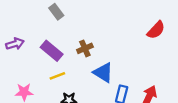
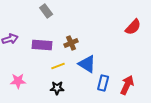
purple rectangle: (52, 51) -> (42, 45), turned -36
yellow line: (57, 76) -> (58, 66), moved

